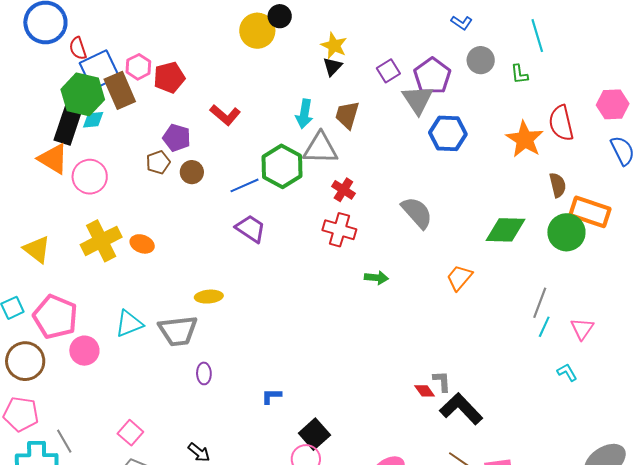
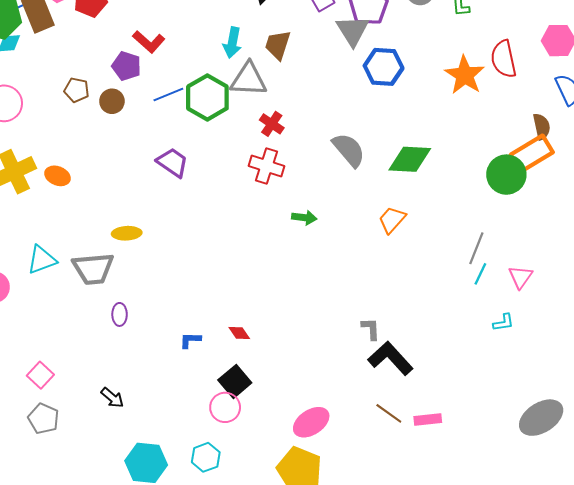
purple pentagon: (177, 138) -> (126, 66), moved
brown pentagon: (158, 162) -> (77, 90), turned 30
blue line: (245, 185) -> (168, 94), moved
brown semicircle: (558, 185) -> (542, 127), moved
orange rectangle: (590, 212) -> (532, 154), turned -51
green diamond: (506, 230) -> (410, 159), moved
cyan L-shape: (567, 372) -> (503, 323), turned 110
red diamond: (425, 391) -> (239, 333), moved

